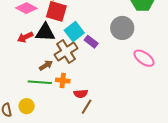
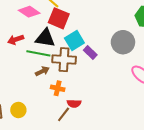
red arrow: (25, 37) -> (16, 40), moved
brown cross: (66, 52) -> (64, 60), turned 30
green line: (40, 82) -> (38, 53), moved
brown line: (87, 107) -> (64, 114), moved

